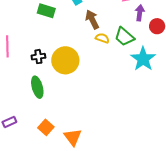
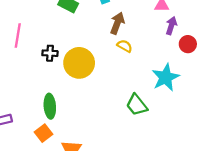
brown arrow: (92, 20) -> (117, 23), turned 36
green trapezoid: (124, 37) -> (137, 105), moved
green ellipse: (37, 87) -> (50, 106), moved

